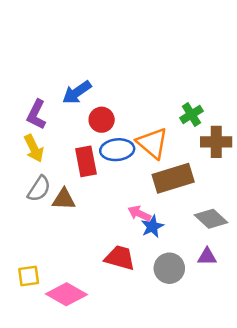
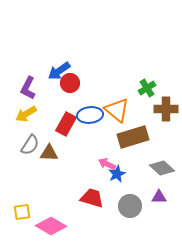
red circle: (102, 120) -> (70, 83), moved
yellow arrow: (34, 148) -> (26, 114), turned 85
red rectangle: (86, 161) -> (66, 124), turned 40

